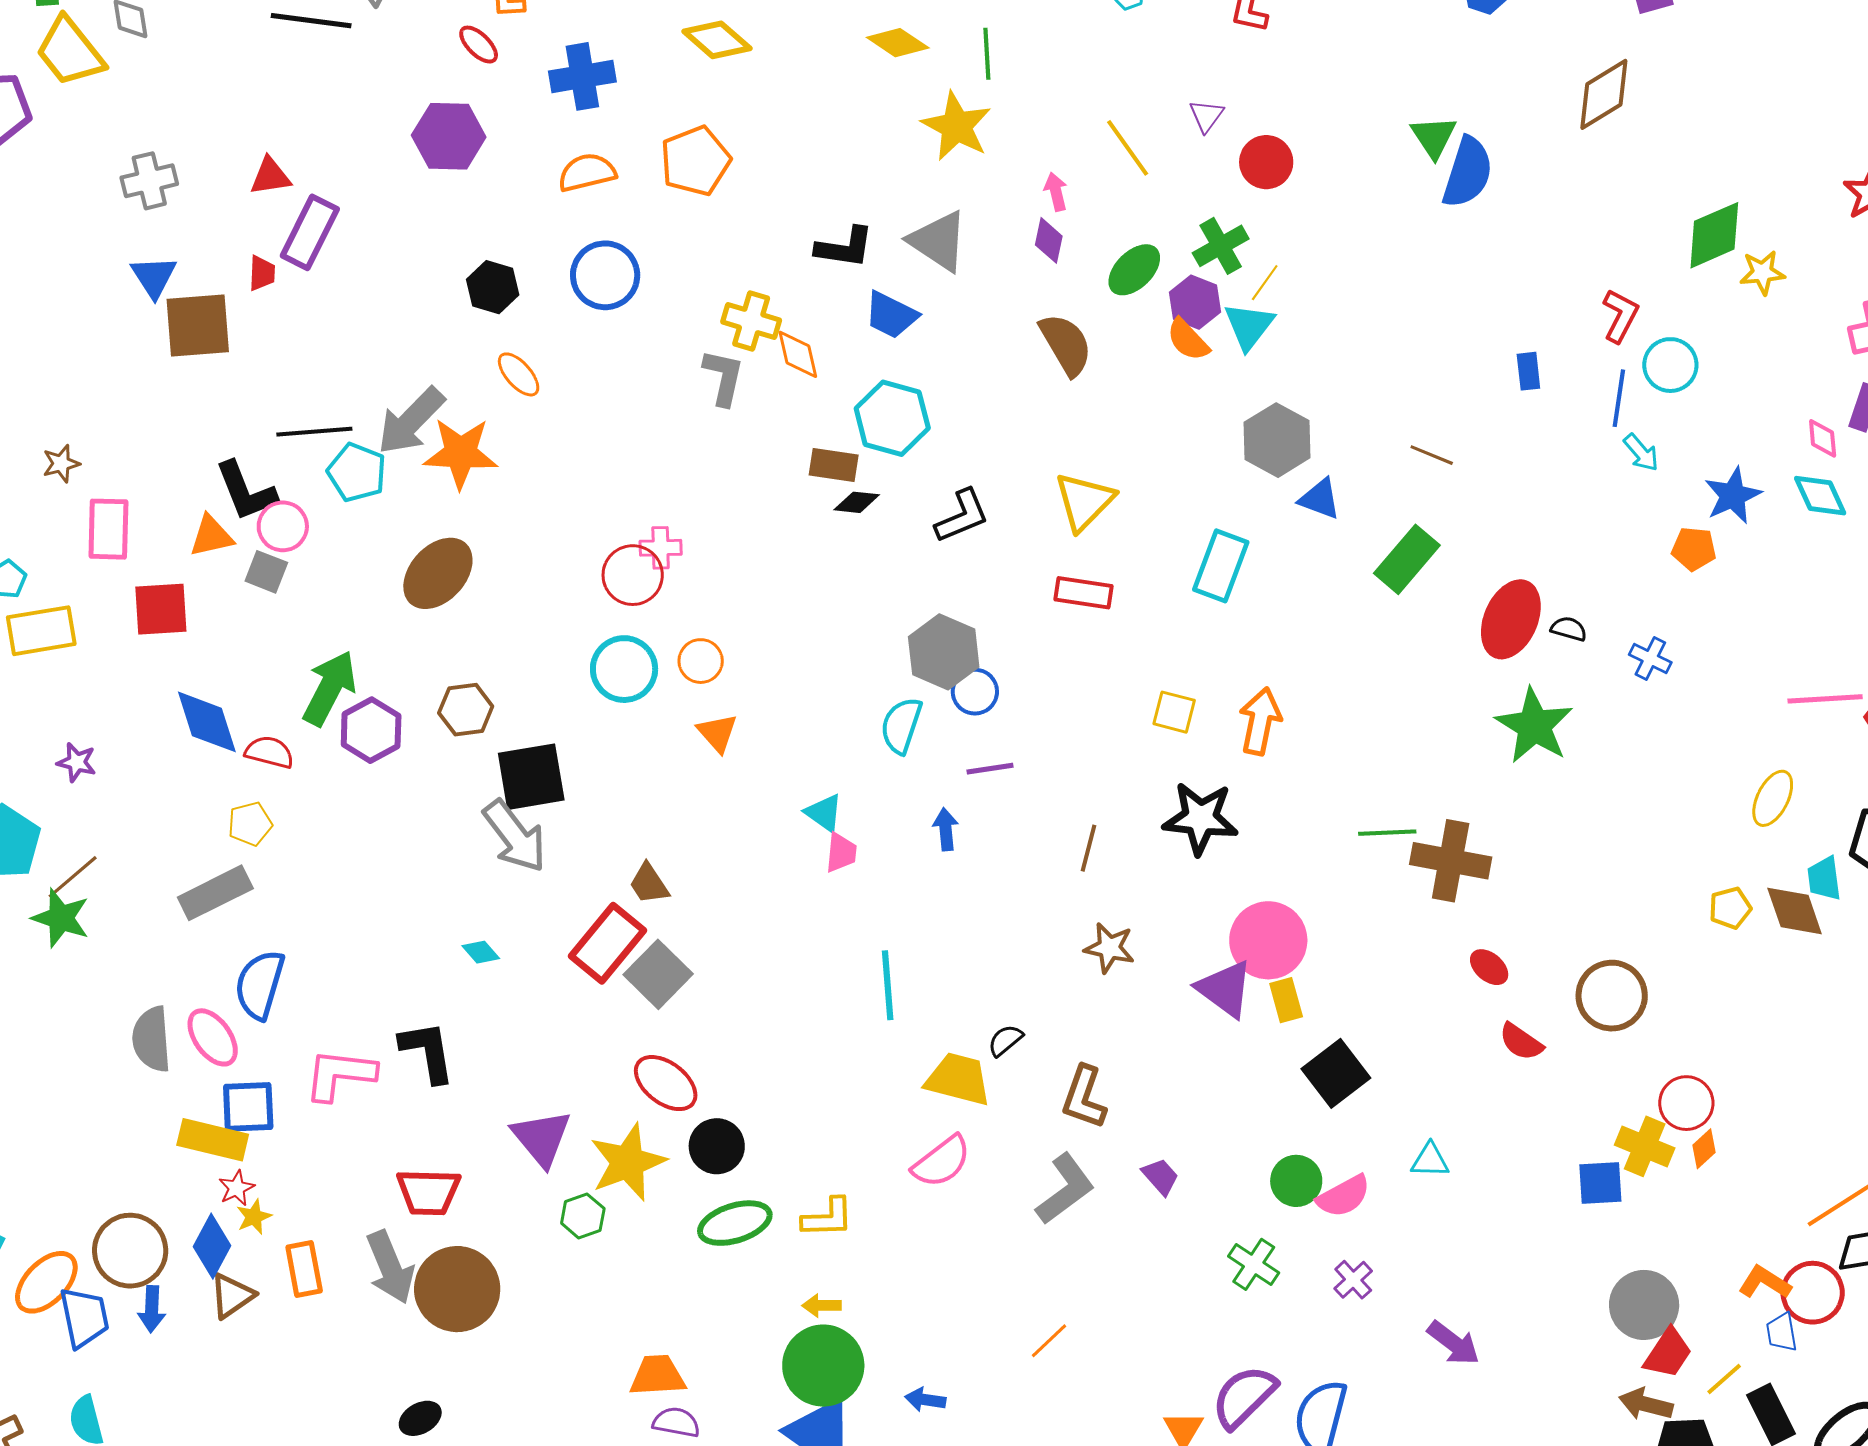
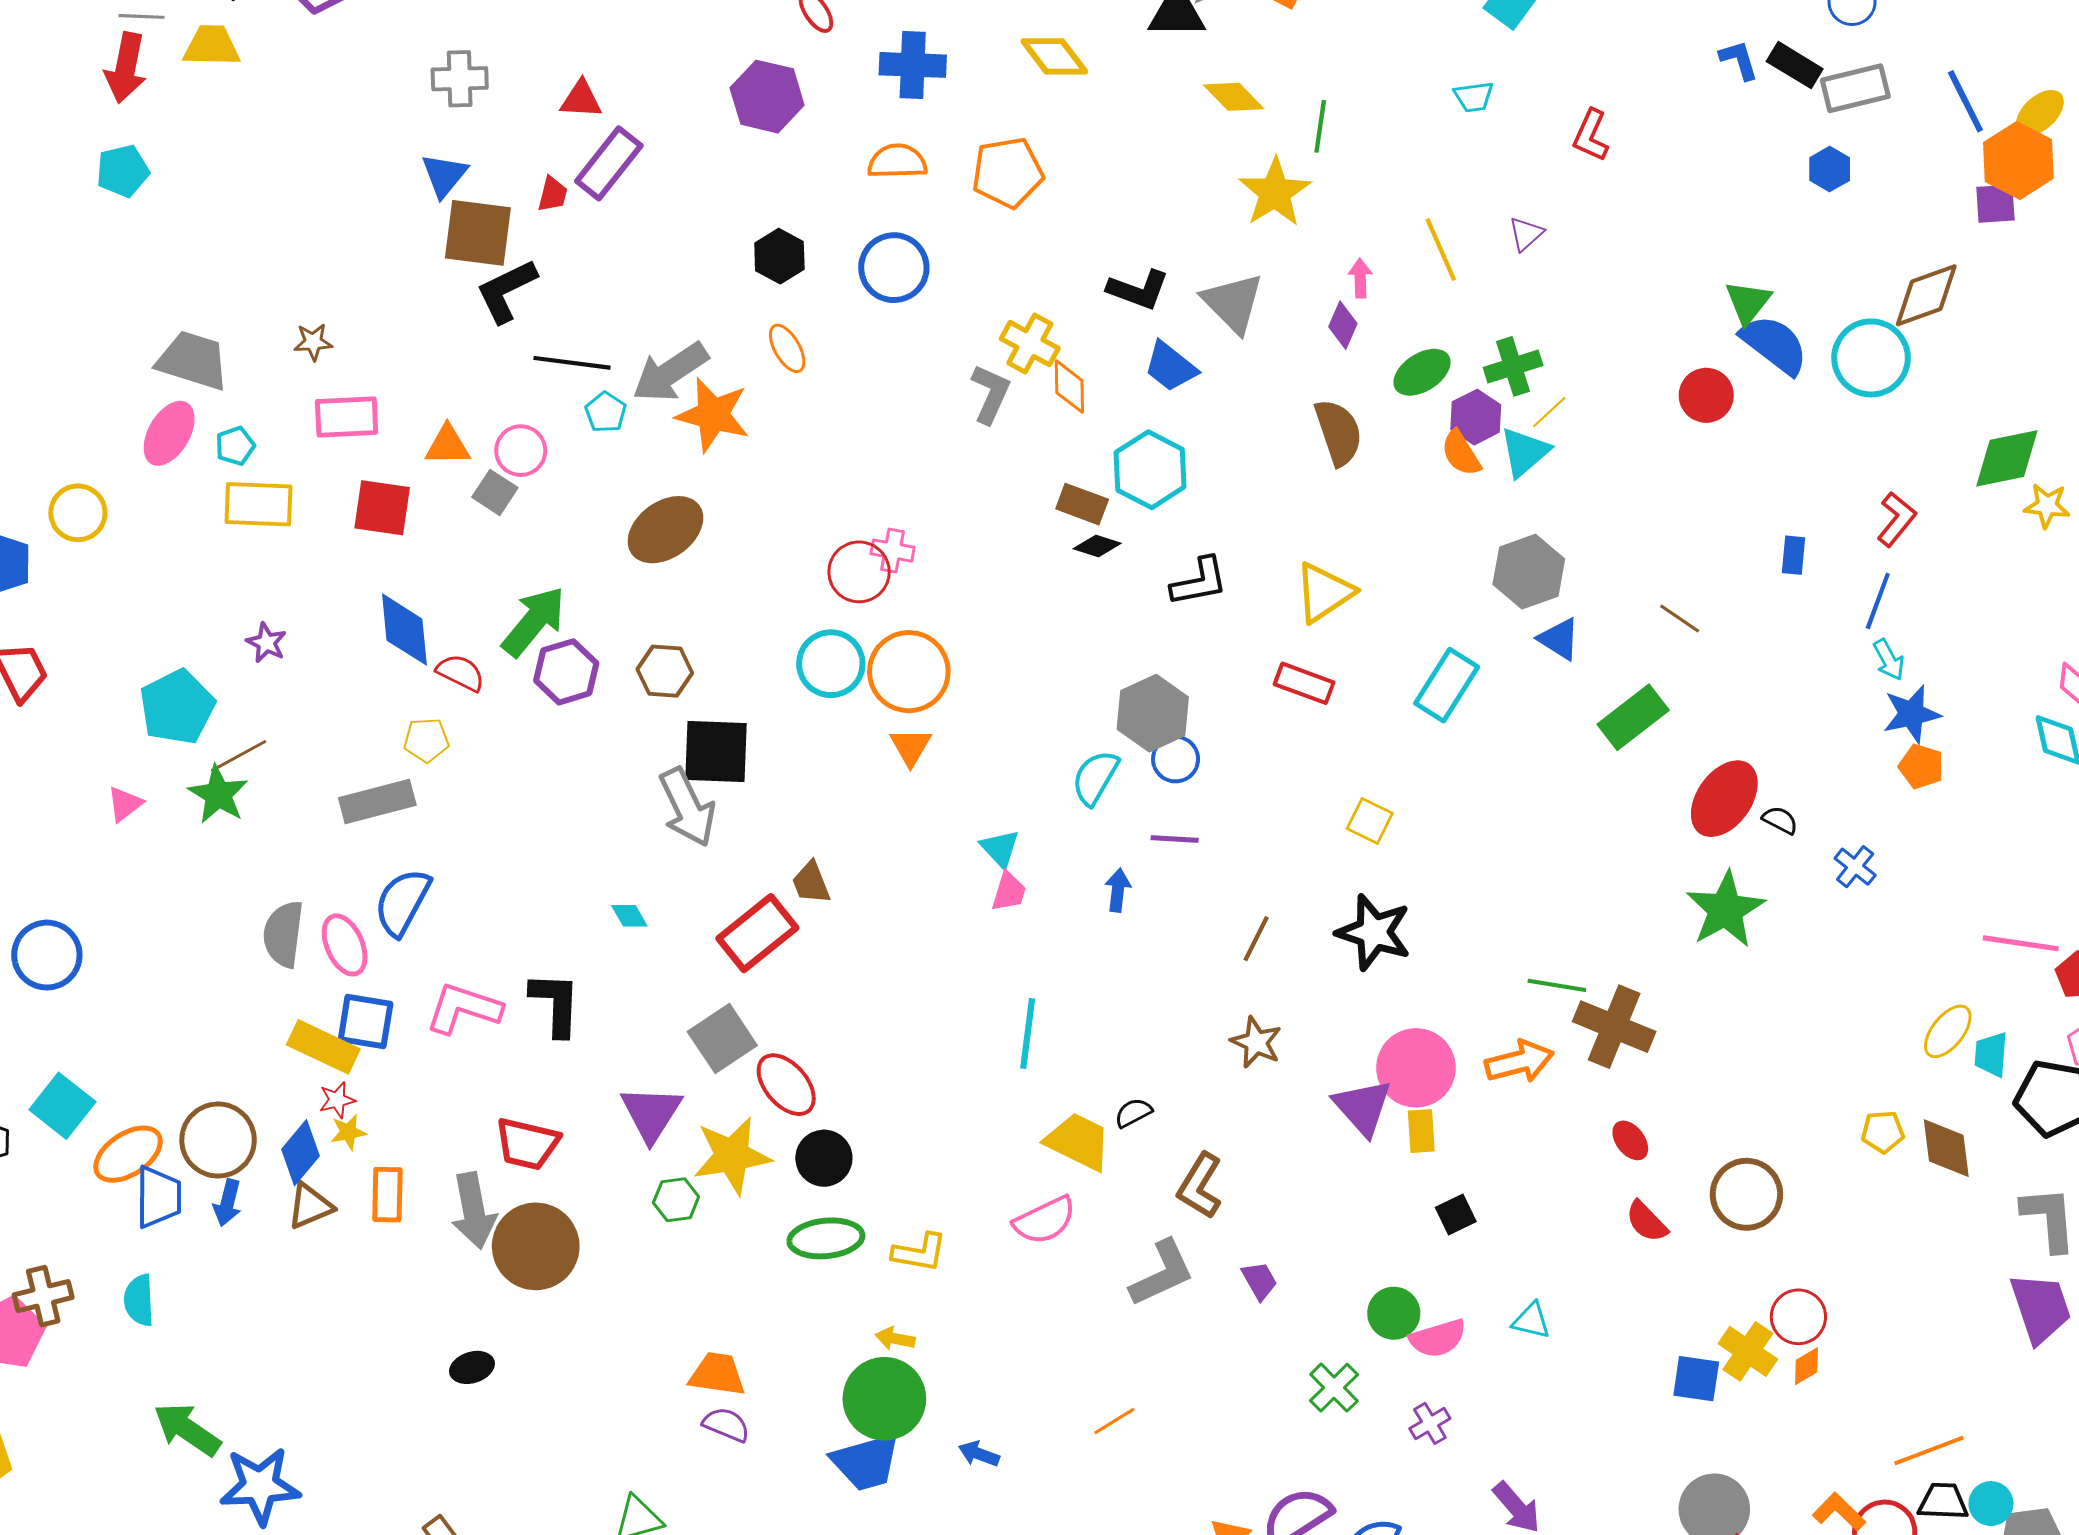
red circle: (1266, 162) -> (1706, 395), moved
blue semicircle: (1468, 172) -> (1774, 345), turned -82
cyan circle: (1670, 365) -> (1871, 358), moved, size x1.4
cyan pentagon: (357, 472) -> (606, 412), size x0.7
black L-shape: (246, 491) -> (506, 291), moved, turned 74
blue star: (1733, 496) -> (1912, 714), moved
pink rectangle: (108, 529) -> (347, 417), turned 74
orange circle: (701, 661) -> (909, 672), size x1.8
orange arrow: (1260, 721) -> (1519, 1062), moved, turned 52
cyan trapezoid: (1824, 879) -> (1991, 1054), moved
gray square: (658, 974) -> (722, 1038), moved
black square: (1336, 1073) -> (1456, 1214), size x0.6

